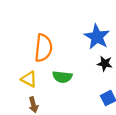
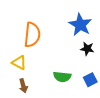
green semicircle: (62, 77) -> (62, 77), moved

